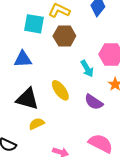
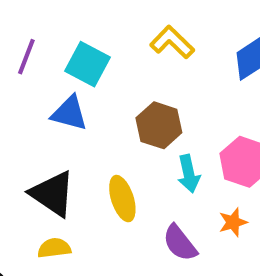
cyan square: (34, 24) -> (88, 64), moved
brown hexagon: (64, 36) -> (159, 125), moved

